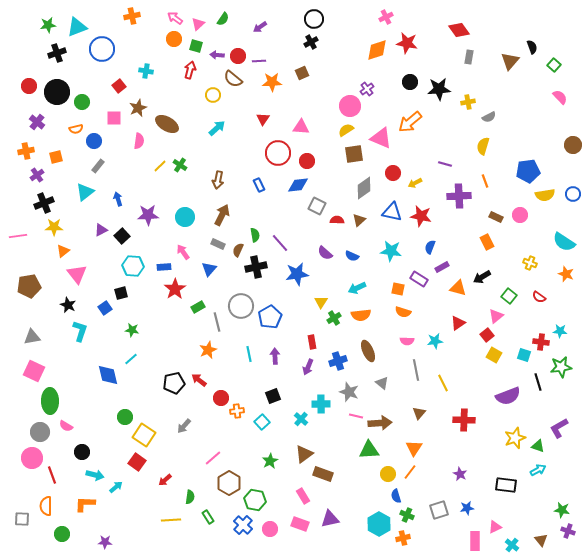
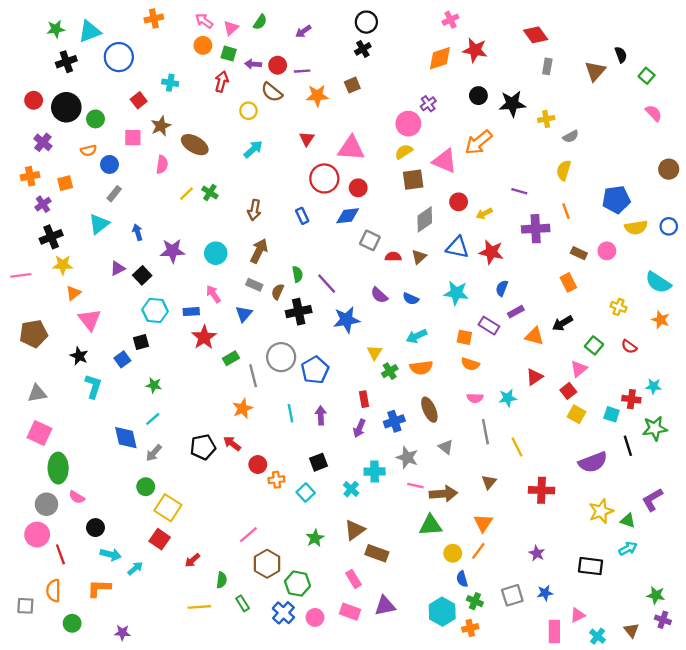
pink triangle: (301, 127) -> (351, 148), size x1.4
gray arrow: (184, 426) -> (154, 453), moved

